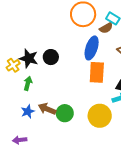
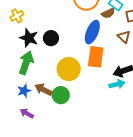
yellow cross: (13, 65) -> (17, 16), moved
green arrow: (28, 83) -> (26, 63), size x1.6
yellow circle: (100, 116) -> (69, 69), moved
purple arrow: (20, 140) -> (27, 113), moved, turned 32

